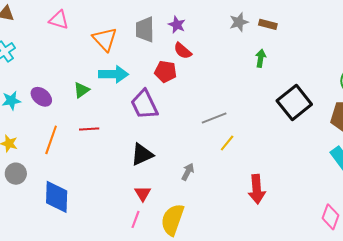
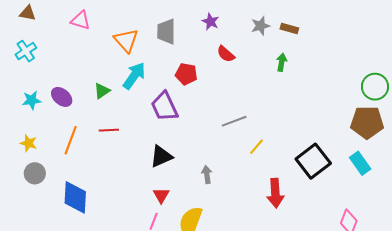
purple star: (177, 25) -> (211, 22), moved
red semicircle: (183, 51) -> (226, 54), moved
cyan arrow: (114, 74) -> (134, 76), turned -56
black square: (294, 103) -> (313, 161), moved
yellow line: (227, 143) -> (256, 147), moved
gray arrow: (188, 172) -> (207, 175), turned -36

